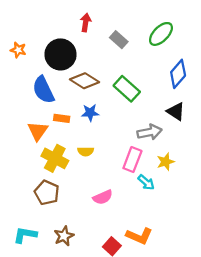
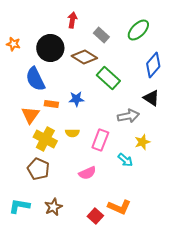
brown diamond: (84, 81) -> (84, 57), moved
pink rectangle: (132, 159) -> (100, 140), moved

